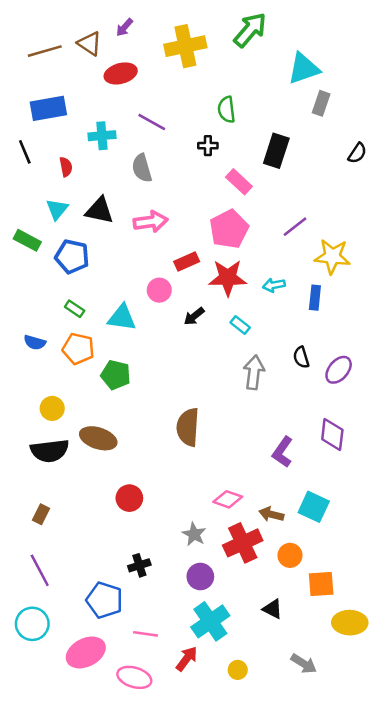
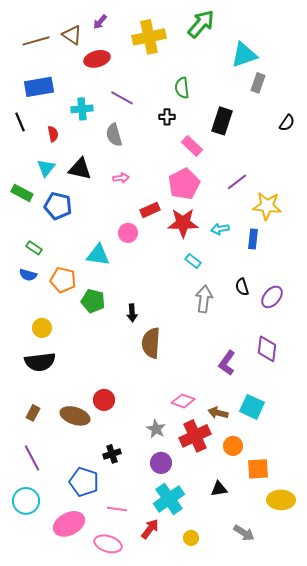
pink arrow: (151, 222) -> (121, 178), size x0.6
green rectangle: (75, 309) -> (34, 248), moved
black arrow: (194, 316) -> (132, 313), moved, turned -54
brown ellipse: (98, 438) -> (75, 416), moved
black triangle: (273, 609) -> (219, 489), turned -36

